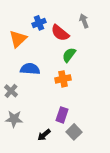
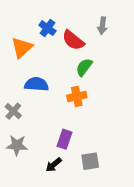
gray arrow: (84, 21) -> (102, 26), turned -152
blue cross: (39, 23) -> (47, 28), turned -32
purple rectangle: (62, 115) -> (65, 139), moved
gray square: (74, 132) -> (90, 161), turned 35

